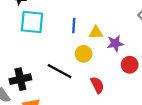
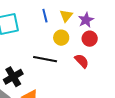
yellow triangle: (96, 33) -> (66, 16), turned -32
red circle: (130, 65) -> (90, 39), moved

